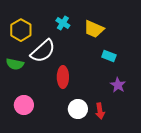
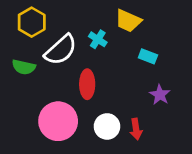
cyan cross: (63, 23) -> (98, 39), moved
pink circle: (24, 105) -> (58, 121), moved, size x1.5

